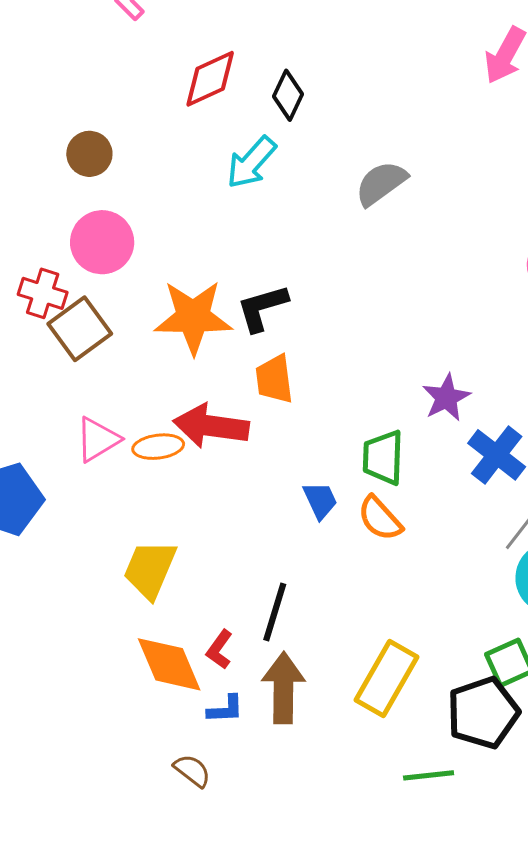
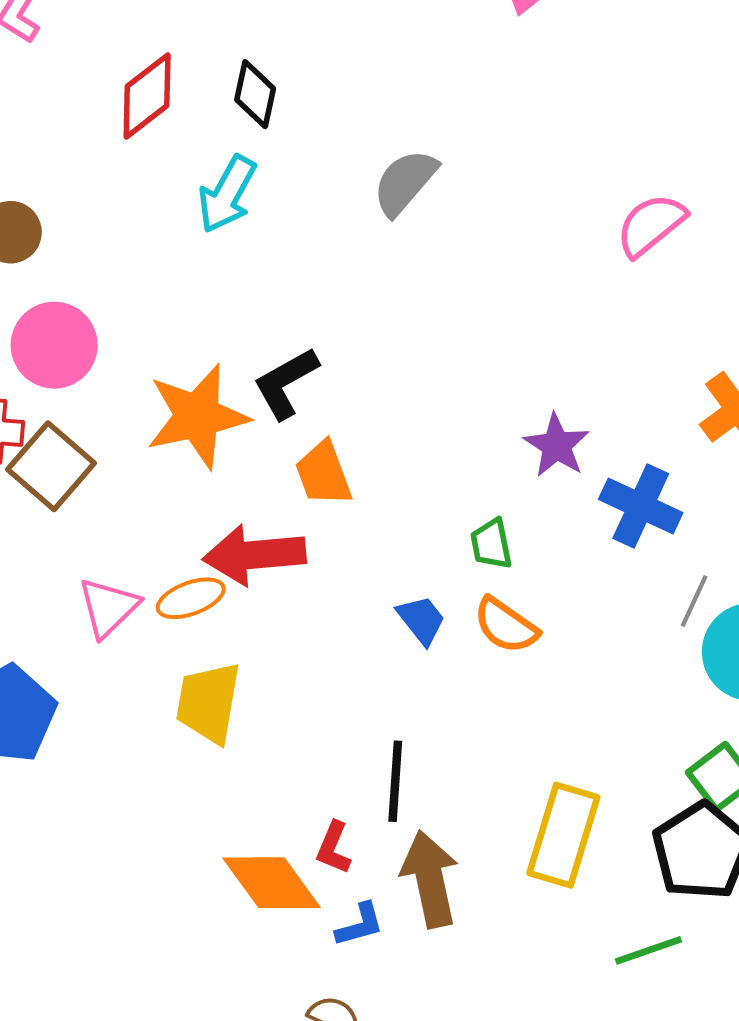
green trapezoid: (383, 457) -> (491, 544), size x0.7
yellow trapezoid: (150, 569) -> (208, 703), moved

